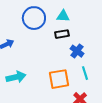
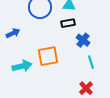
orange square: (59, 79) -> (48, 56), moved

